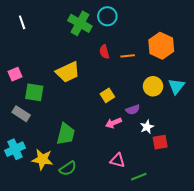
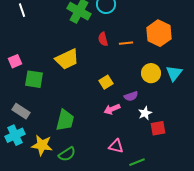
gray rectangle: (21, 114) -> (21, 111), moved

